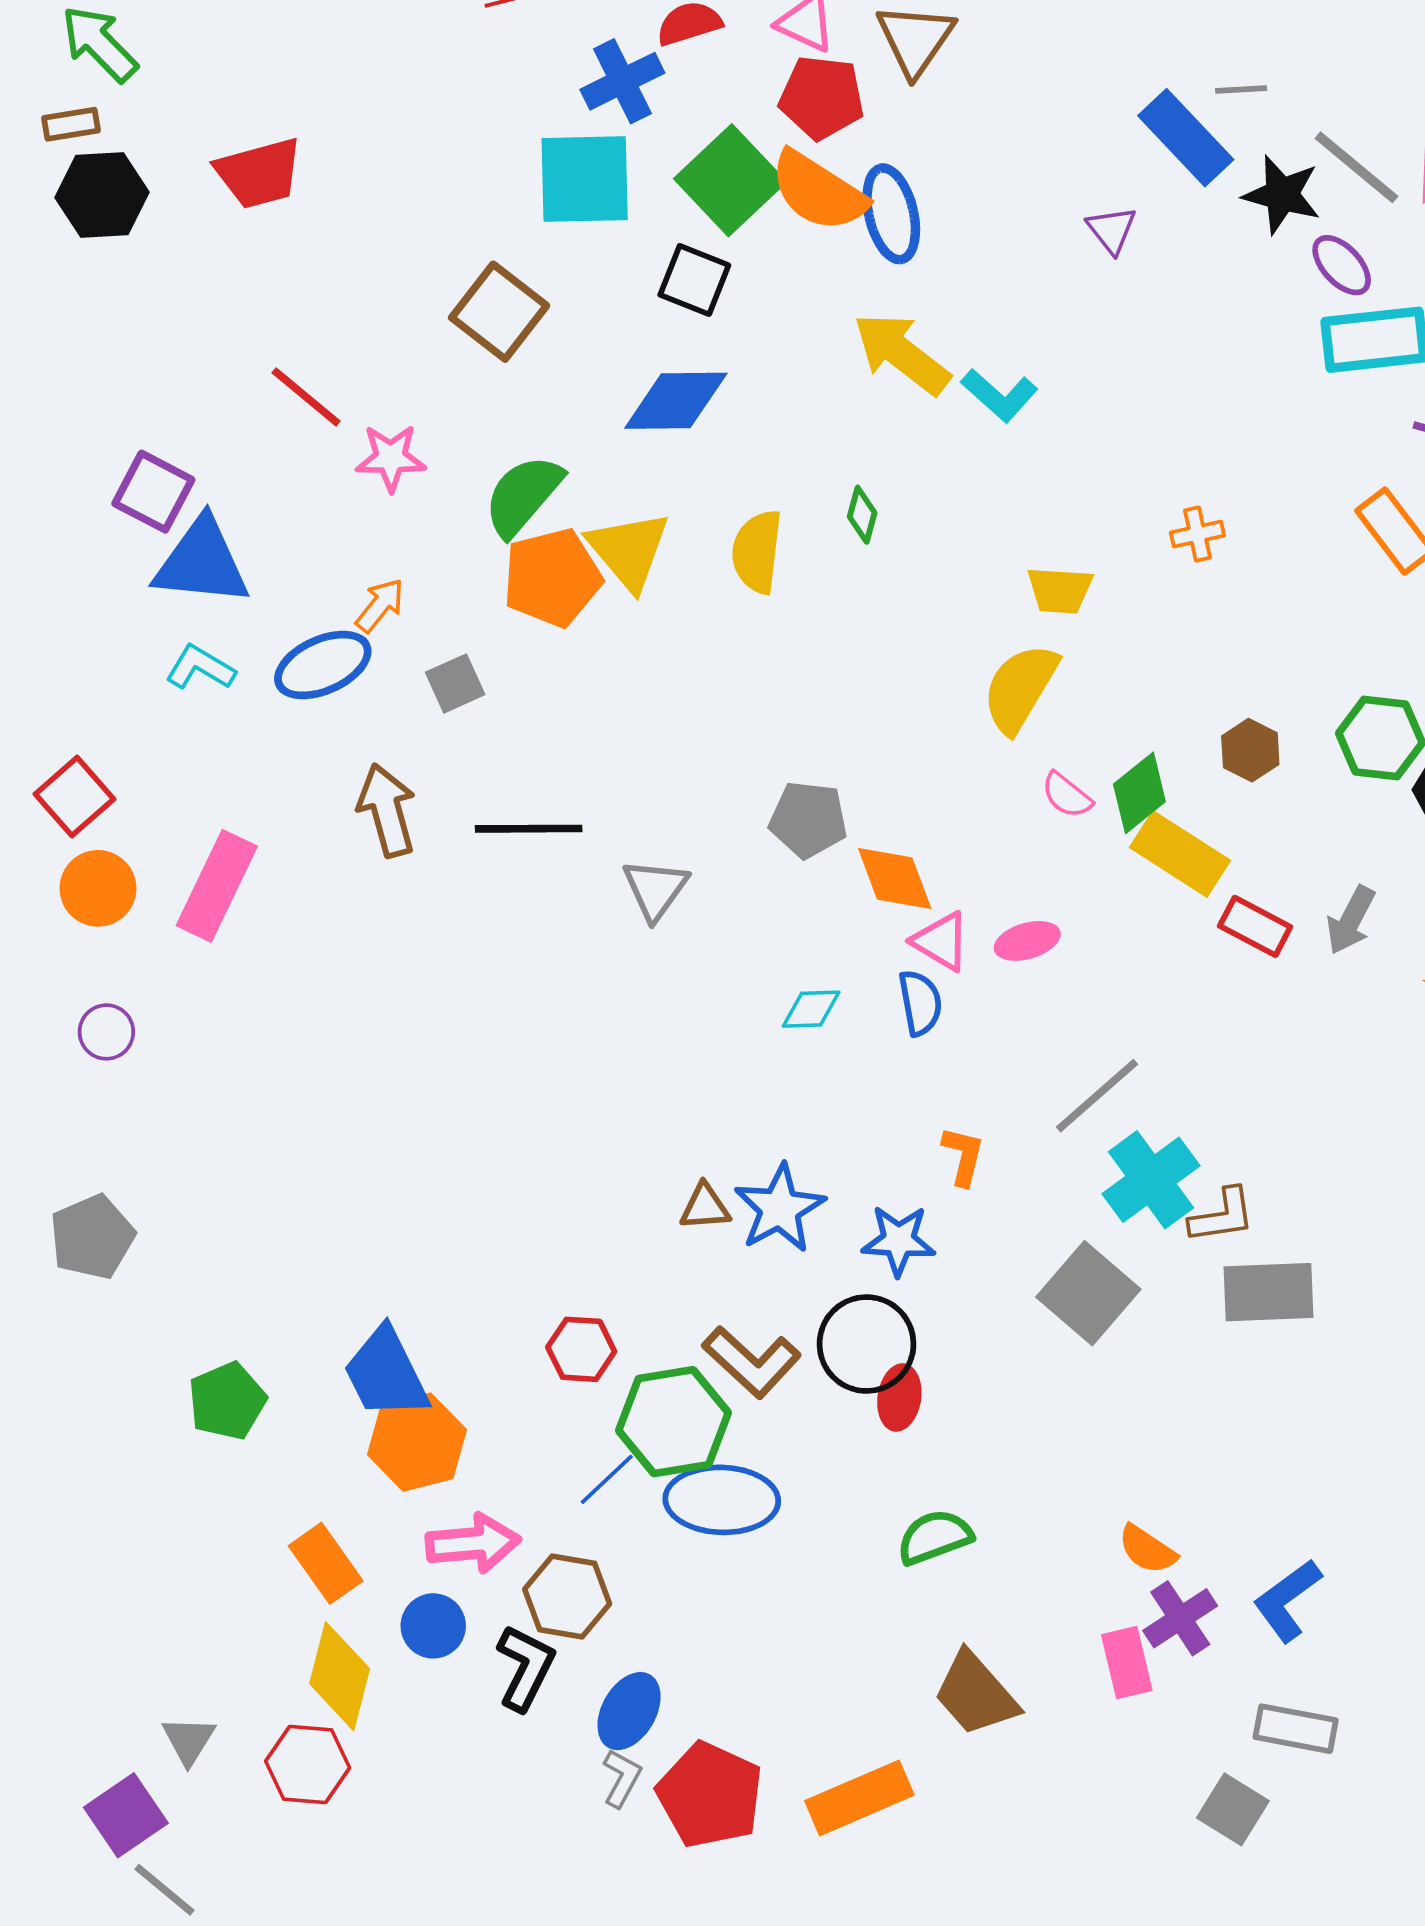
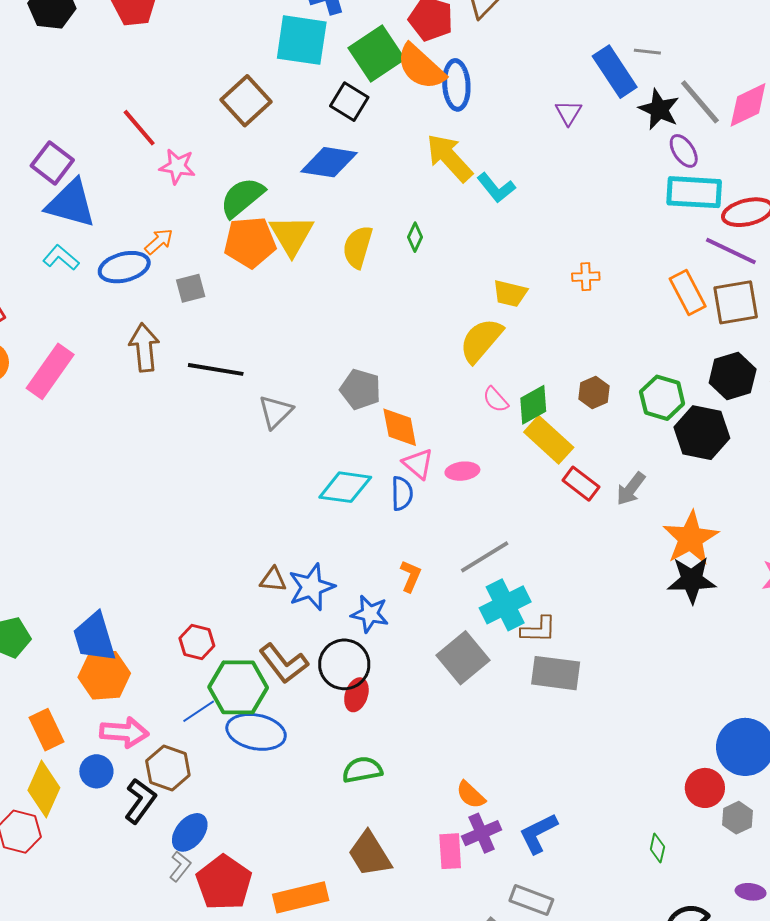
cyan diamond: (811, 1009) -> (345, 487), size x1.6

